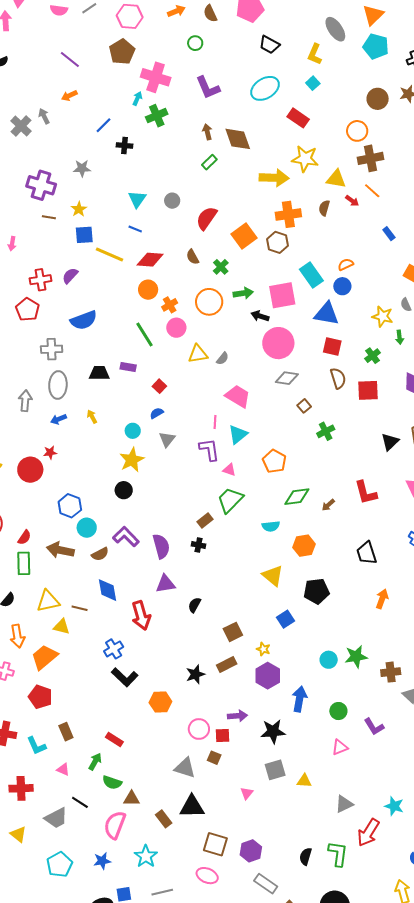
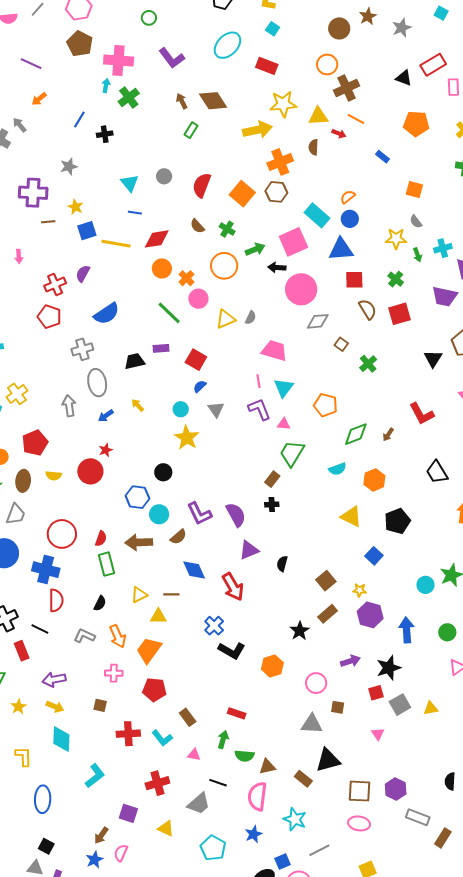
red square: (159, 386) -> (196, 360), size x1.5
black circle: (124, 490) -> (163, 472), moved
purple L-shape: (126, 537) -> (199, 514), turned -148
yellow triangle: (48, 601) -> (139, 595), size x0.7
red square: (222, 735) -> (376, 693), moved

